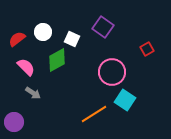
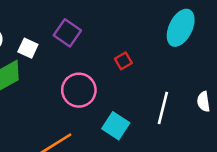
cyan square: (125, 100) -> (116, 126), moved

